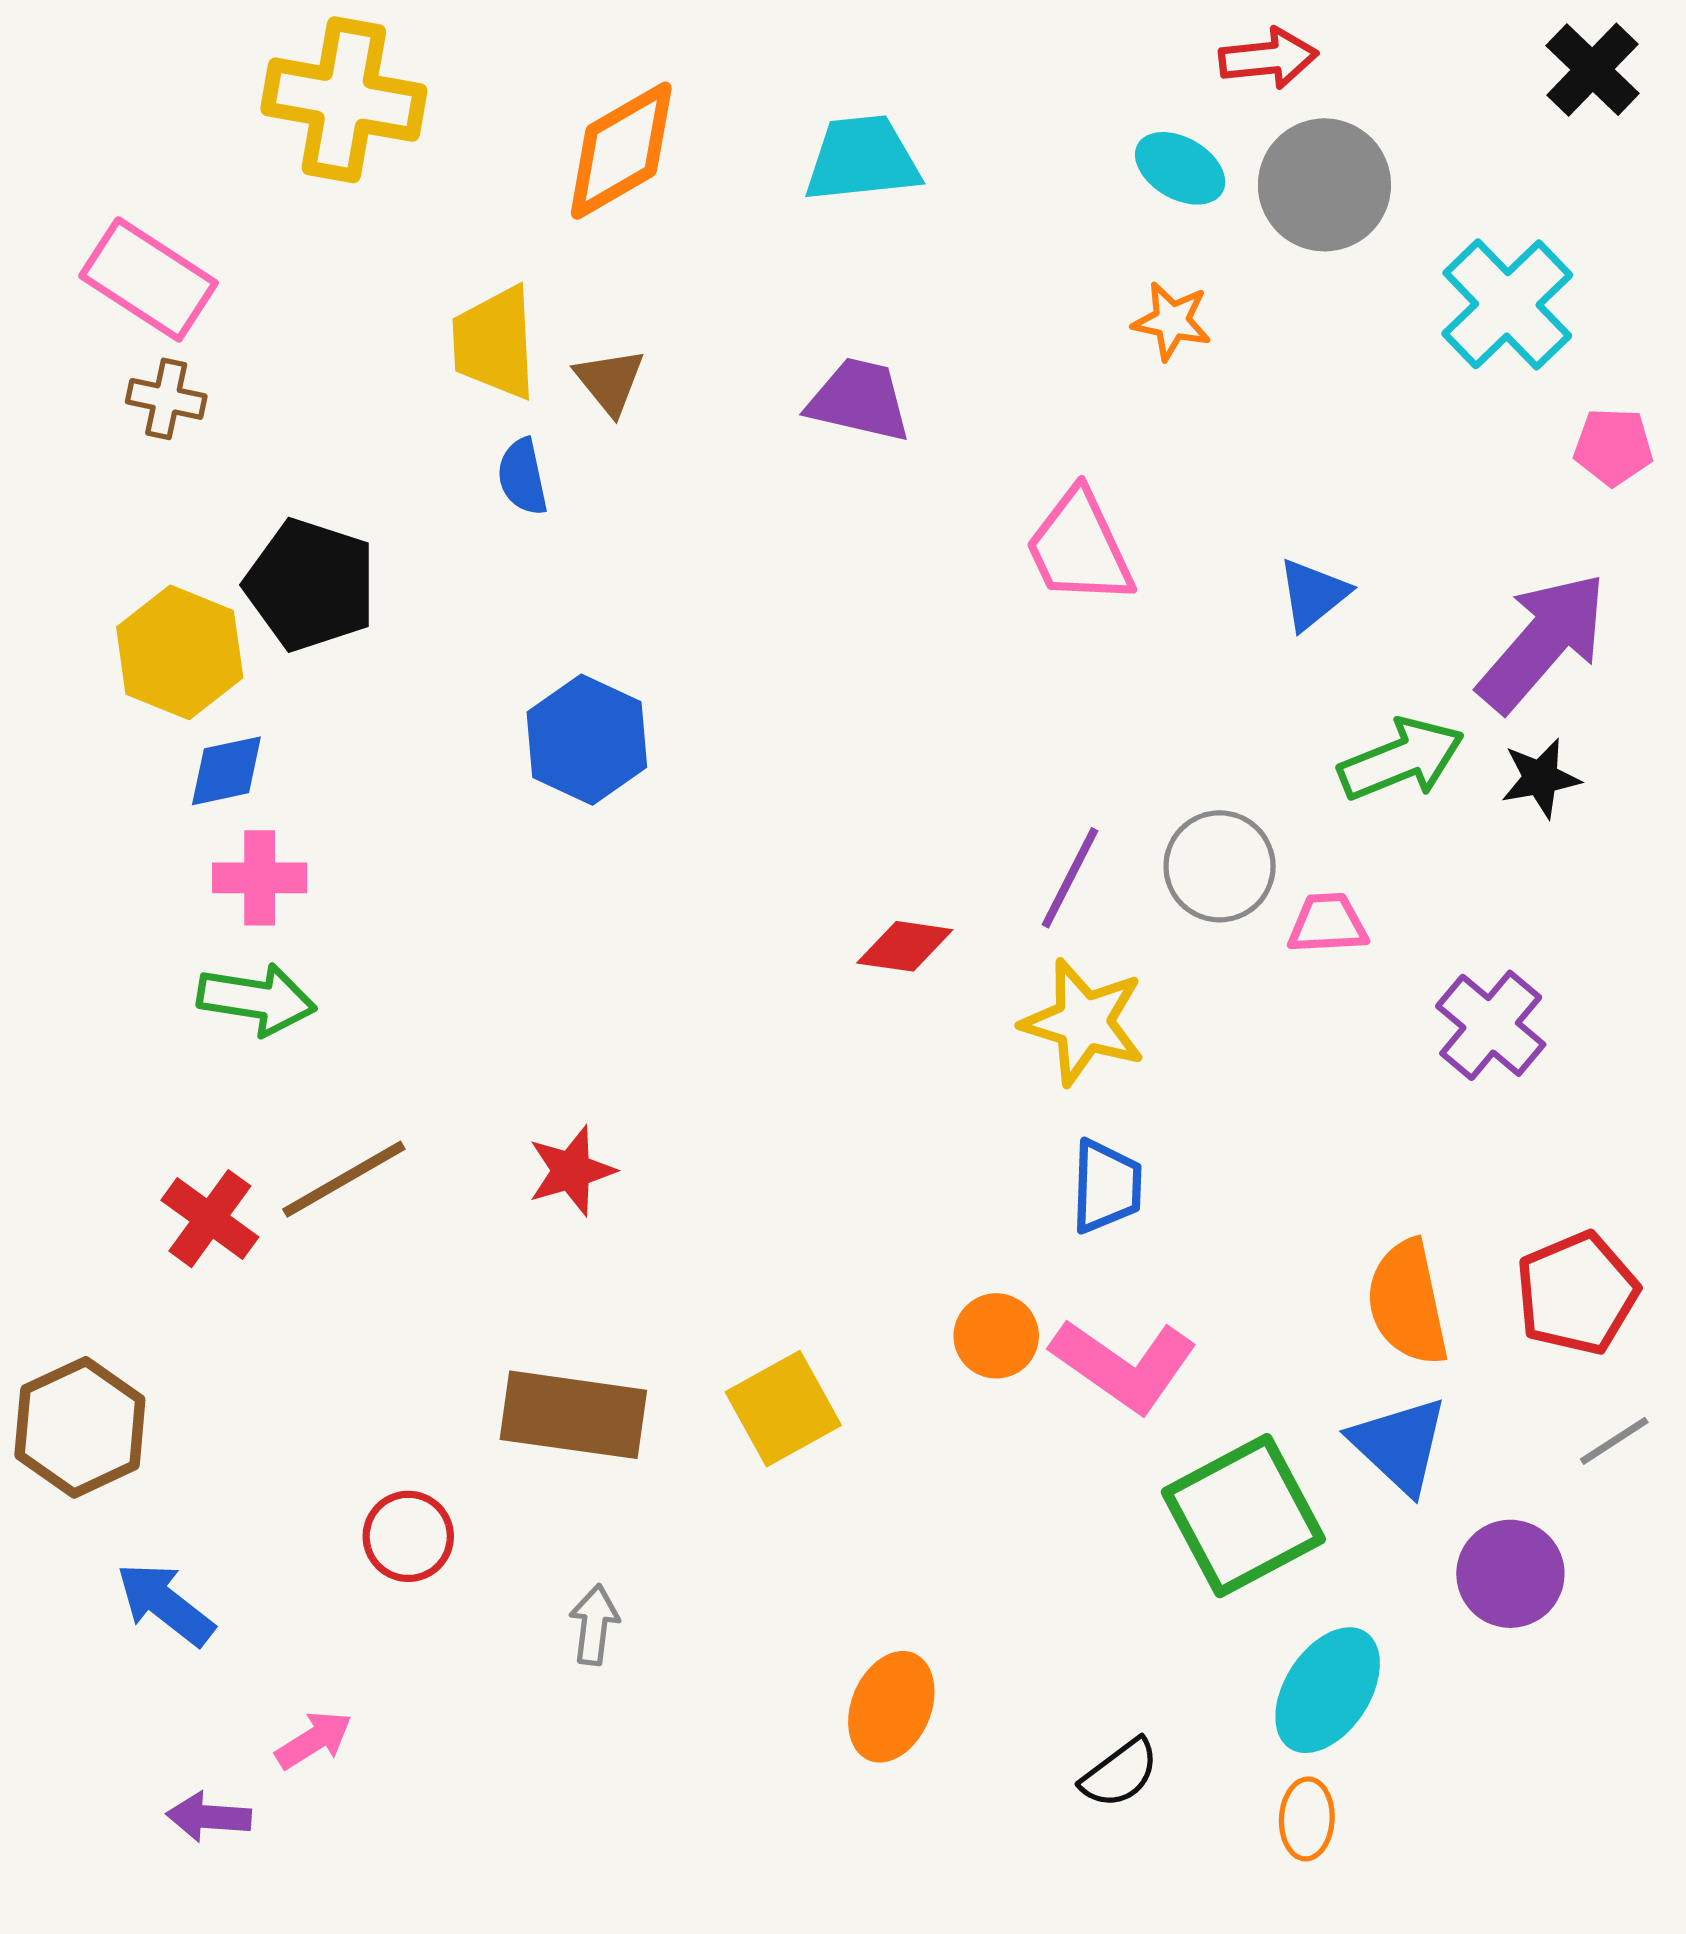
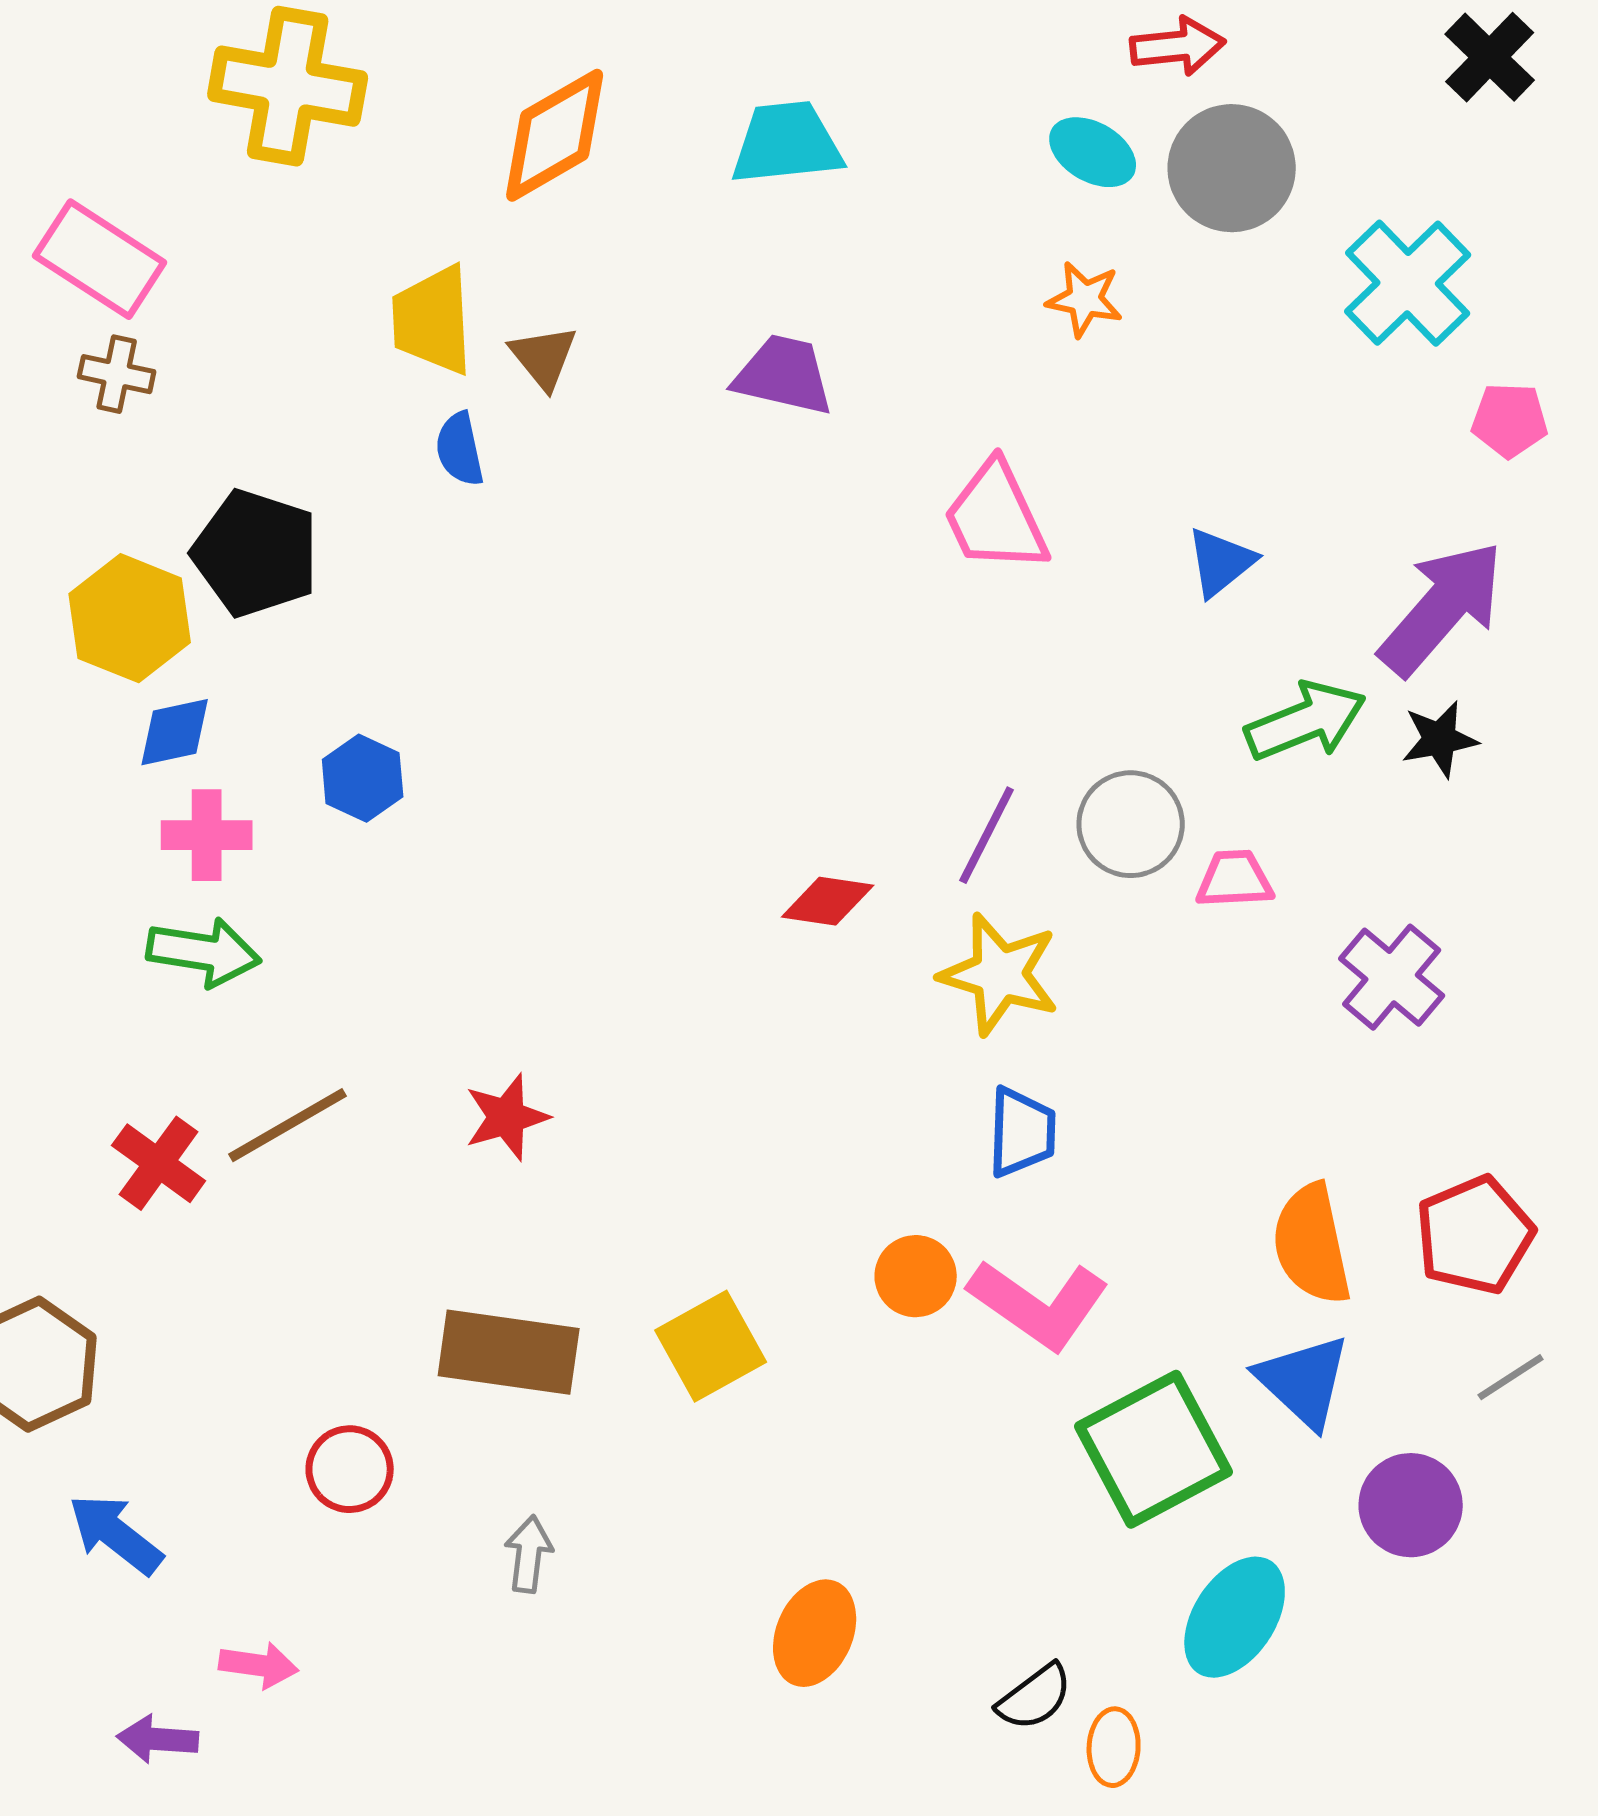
blue hexagon: (587, 740) -> (363, 778), moved, size x0.7
pink arrow: (314, 1740) -> (259, 1665), turned 40
orange ellipse: (1307, 1819) -> (1114, 1747), moved

